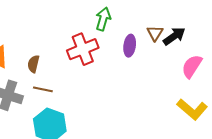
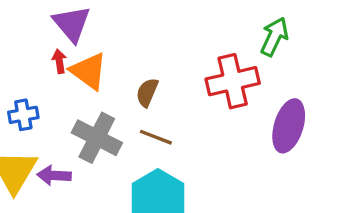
purple ellipse: (130, 46) -> (289, 126), moved, size x1.4

